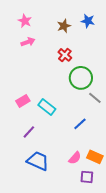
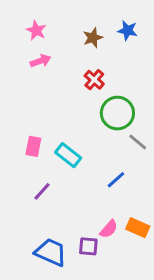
pink rectangle: (23, 101) -> (33, 146), turned -48
blue trapezoid: (38, 161) -> (51, 252), moved
purple square: (87, 177) -> (88, 246), moved

